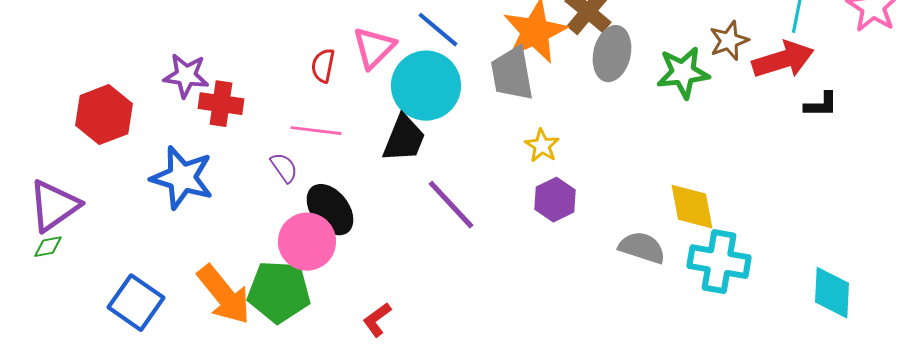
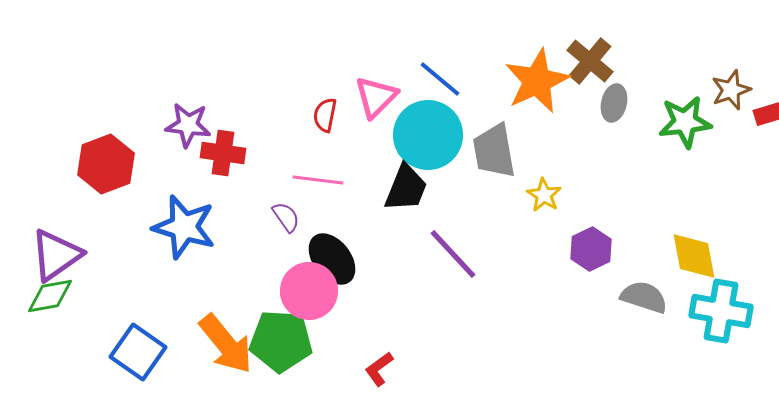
gray ellipse: (612, 54) -> (614, 103), size x0.7
gray trapezoid: (512, 74) -> (494, 151), moved
purple hexagon: (555, 200) -> (591, 249), moved
green diamond: (48, 247) -> (50, 296), size x1.6

